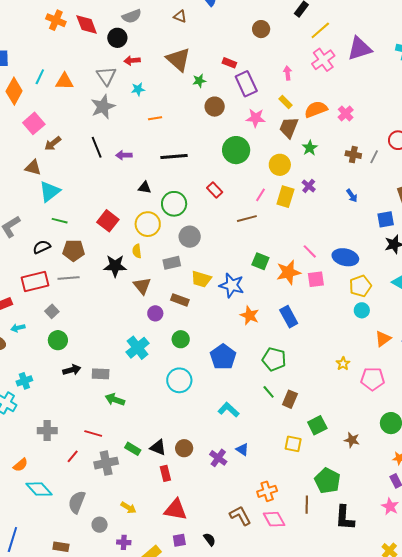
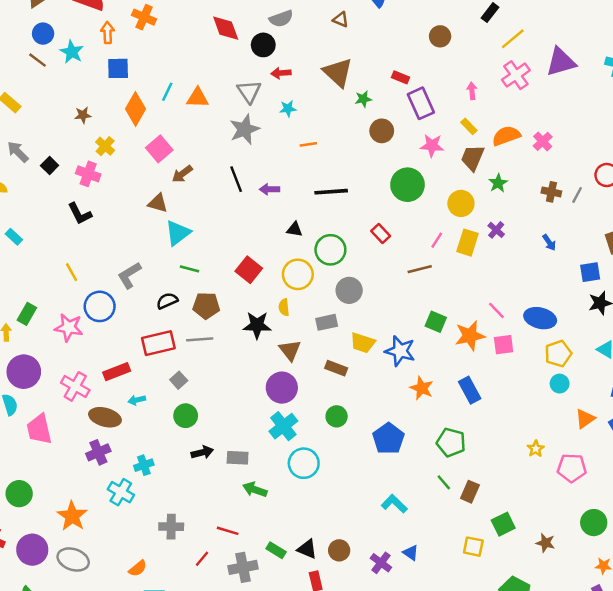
orange cross: (56, 20) -> (144, 17), moved
purple circle: (155, 313) -> (282, 388), moved, size x1.6
cyan circle: (179, 380) -> (304, 463), moved

